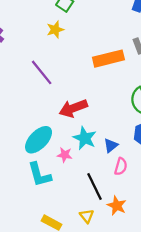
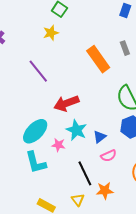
orange rectangle: (108, 59) -> (98, 59), turned 68
pink semicircle: (121, 166) -> (109, 156), turned 49
orange star: (117, 206) -> (105, 191), turned -30

